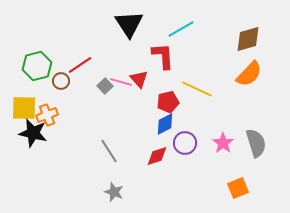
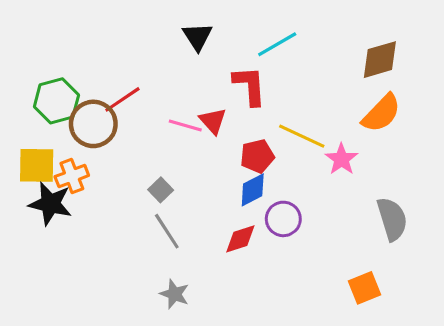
black triangle: (129, 24) -> (197, 37), size x0.7
brown circle: (61, 81) -> (93, 124), size x1.8
gray square: (105, 86) -> (161, 190), moved
pink star: (223, 143) -> (342, 159), moved

